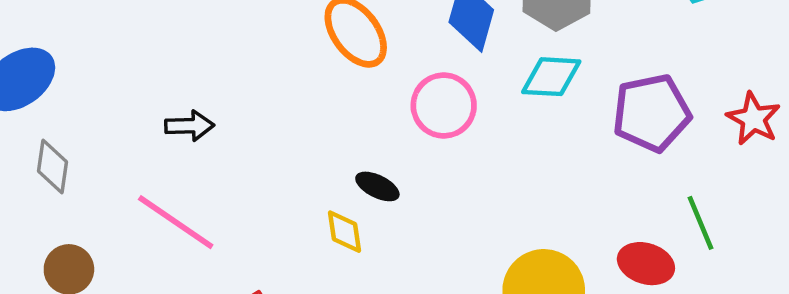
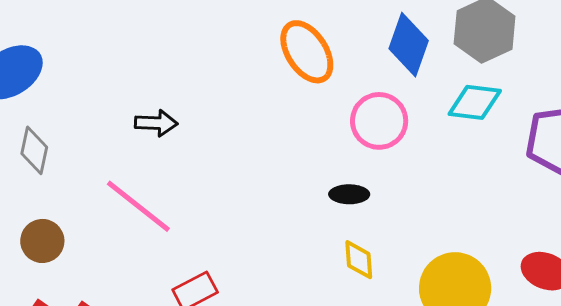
black ellipse: (377, 186) -> (349, 194), moved, turned -30
yellow diamond: (344, 232) -> (359, 260), moved

